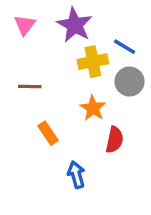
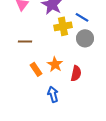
orange star: (93, 108) -> (55, 64), moved

